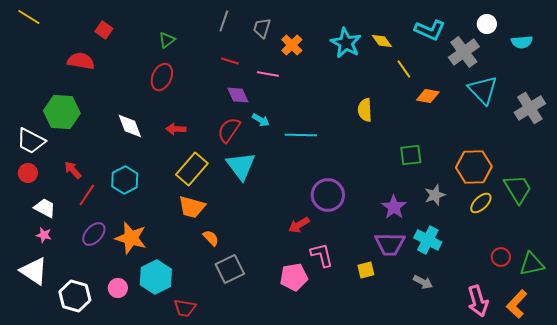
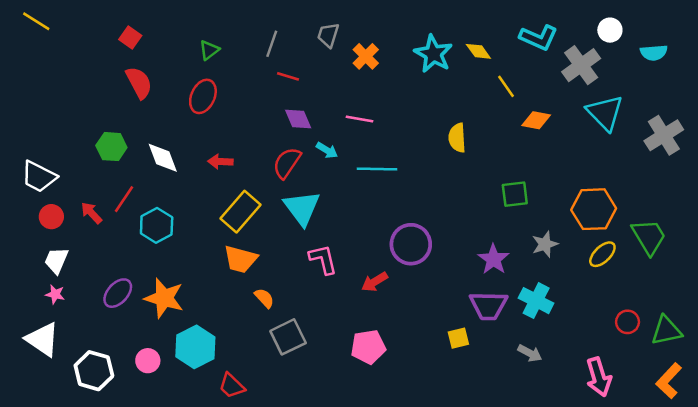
gray line: (224, 21) -> (272, 44), moved
red semicircle: (81, 61) -> (139, 83), moved, turned 52
pink line: (268, 74) -> (359, 119), moved
green hexagon: (62, 112) -> (111, 147), moved, size x0.7
red circle: (28, 173) -> (51, 217), moved
red line: (87, 195) -> (124, 199), moved
white trapezoid: (45, 208) -> (56, 260), turned -95
pink L-shape: (322, 255) -> (323, 259), moved
orange L-shape: (517, 304) -> (669, 381), moved
red trapezoid: (185, 308) -> (232, 386), turned 35

